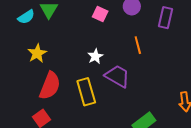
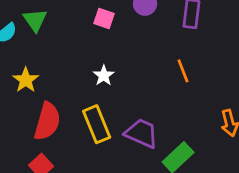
orange line: (138, 45) -> (183, 71), moved
purple trapezoid: (117, 76) -> (142, 133), moved

